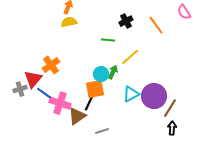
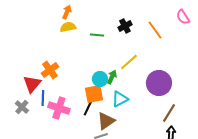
green line: (108, 40) -> (97, 35), moved
gray cross: (20, 89) -> (22, 107), moved, turned -32
blue line: (44, 93) -> (43, 98), turned 56
cyan triangle: (131, 94) -> (120, 99), moved
purple circle: (154, 96) -> (159, 83), moved
brown triangle: (77, 116) -> (106, 121), moved

